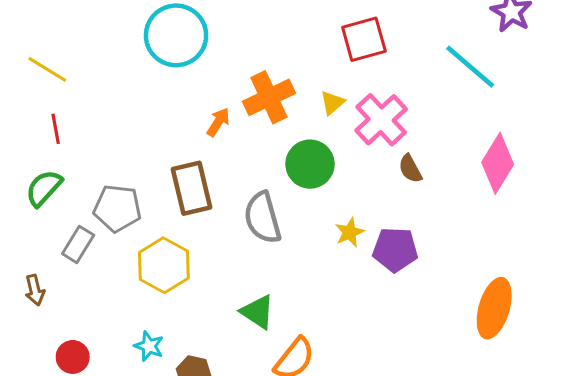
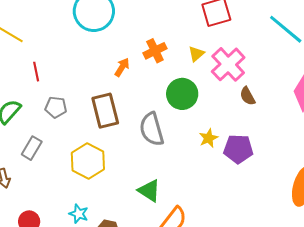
orange cross: (269, 97) -> (155, 51), size x0.7
red line: (56, 129) -> (36, 72), moved
gray pentagon: (117, 208) -> (56, 107), moved, size x0.7

